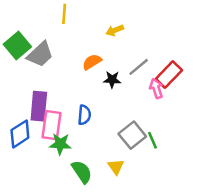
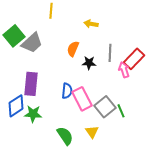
yellow arrow: (115, 30) -> (91, 24), turned 32
orange semicircle: (92, 62) -> (73, 49), turned -35
gray line: (139, 67) -> (110, 53), turned -48
pink rectangle: (51, 125) -> (82, 99), moved, turned -35
green star: (60, 144) -> (33, 114), moved

